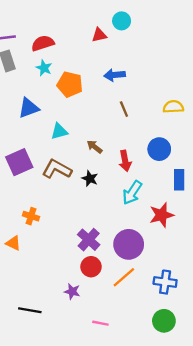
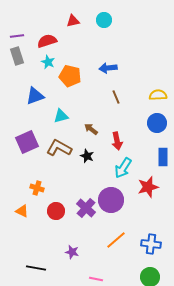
cyan circle: (122, 21) -> (104, 20), moved
red triangle: (99, 35) -> (73, 21), moved
blue circle: (159, 149) -> (157, 123), moved
purple circle: (129, 244) -> (111, 200), moved
red circle: (91, 267) -> (56, 211), moved

